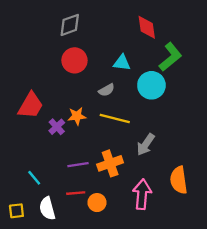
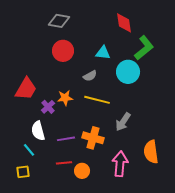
gray diamond: (70, 25) -> (59, 21), turned 30
orange cross: (110, 163) -> (93, 138), turned 35
white semicircle: (47, 208) -> (38, 131), moved
yellow square: (16, 211) -> (23, 172), moved

